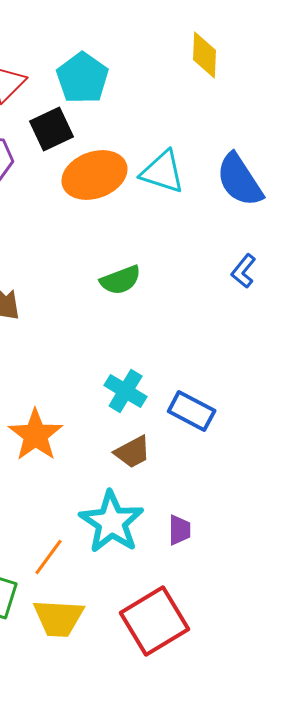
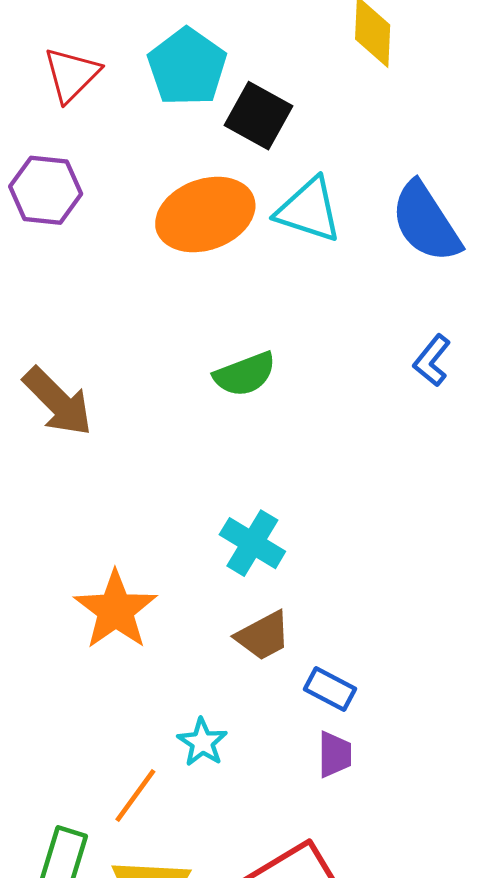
black square: (52, 129) -> (259, 116), moved, turned -36
blue rectangle: (192, 411) -> (330, 689), moved, size x0.7
cyan star: (112, 522) -> (202, 742), moved, size x0.5

